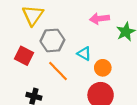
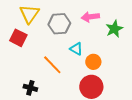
gray hexagon: (52, 40) -> (59, 24), moved
red square: (24, 56) -> (18, 38), moved

